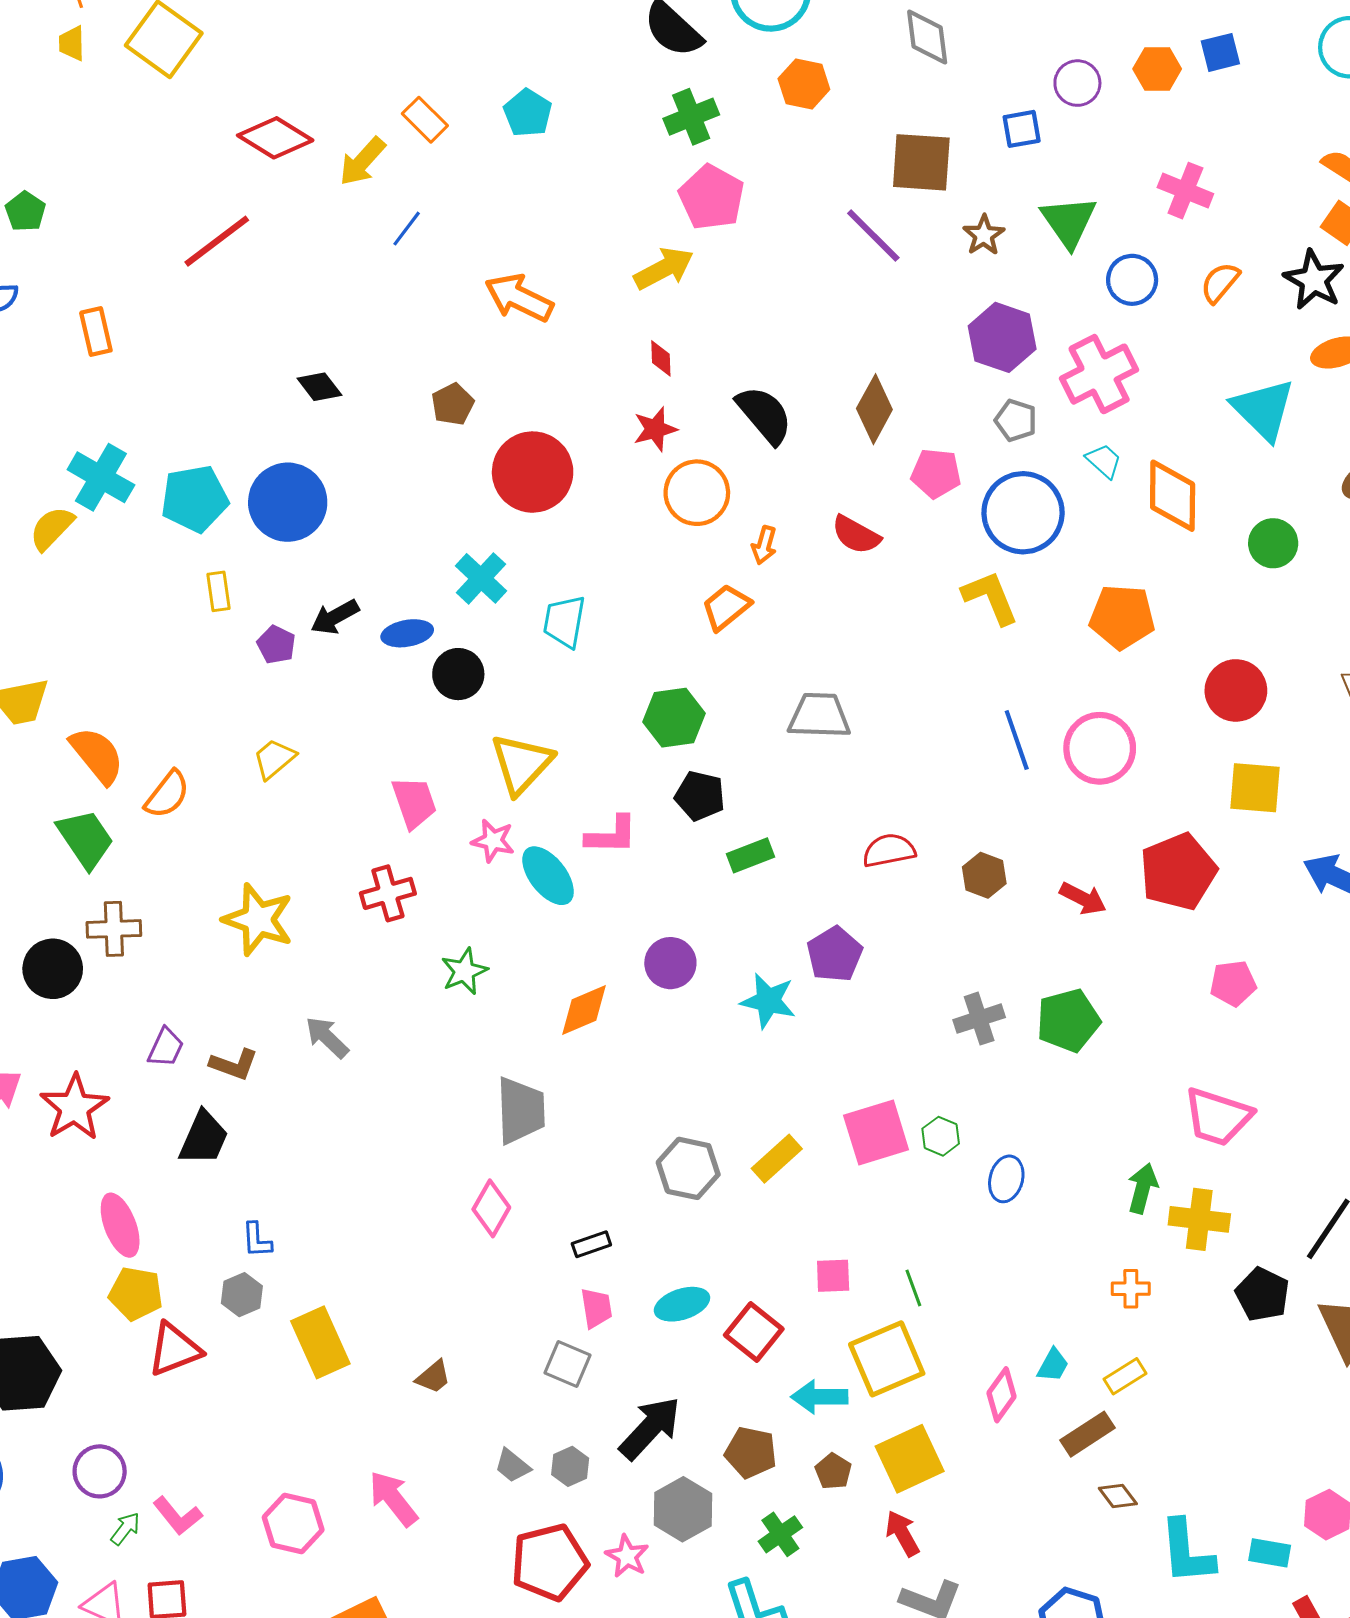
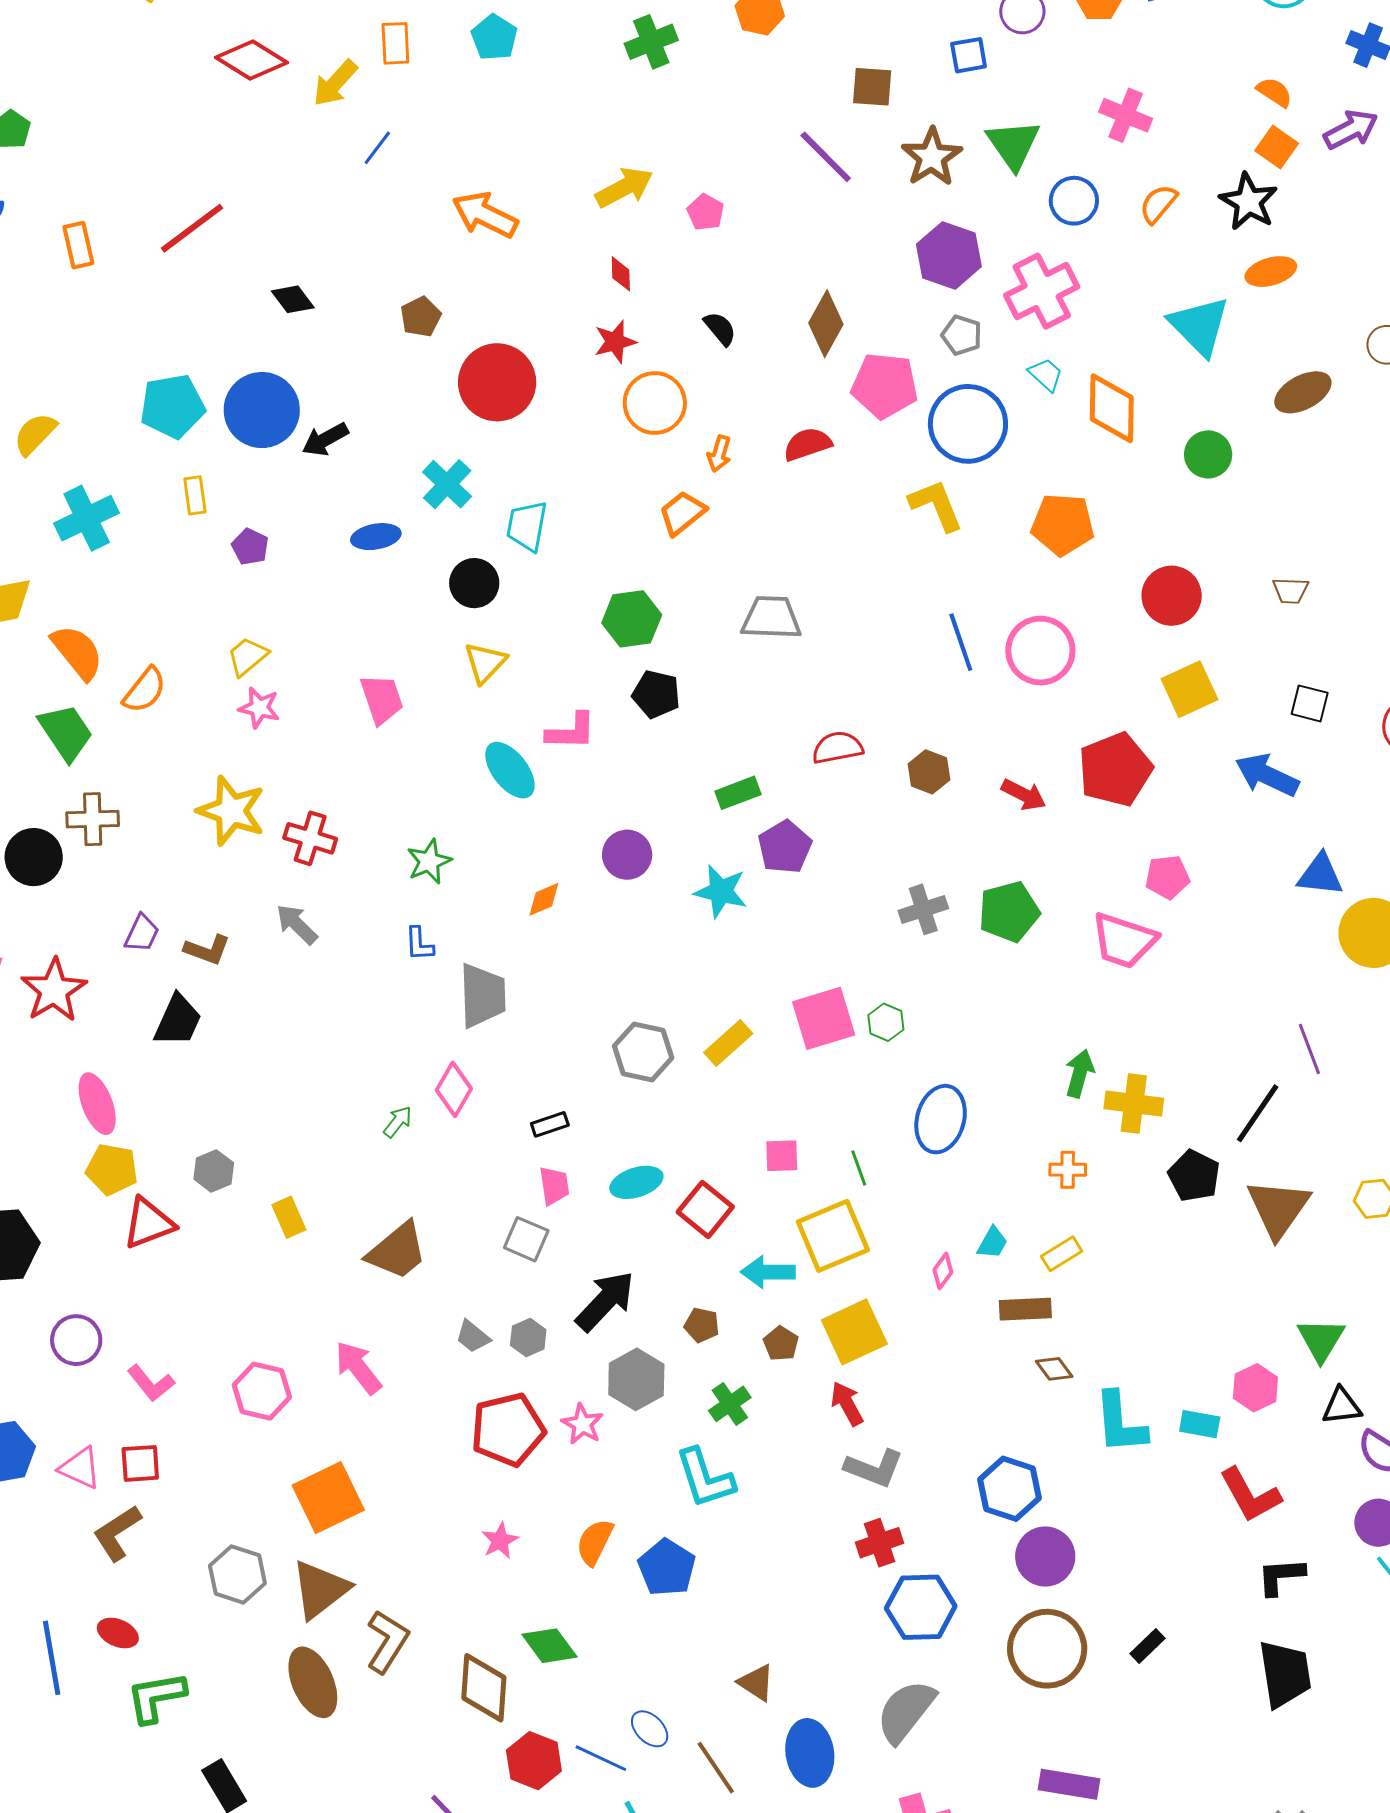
orange rectangle: (425, 120) -> (395, 43), turned 42
brown square: (921, 162) -> (872, 87), size x0.7
pink pentagon: (712, 197) -> (705, 212), moved, size x0.6
brown star: (984, 235) -> (932, 157), size x1.5
red line: (217, 241) -> (192, 228), moved
black semicircle: (764, 415) -> (720, 329), size x0.6
pink pentagon: (936, 473) -> (885, 386), size x1.4
cyan cross: (101, 477) -> (87, 518), moved, turned 34
red semicircle: (856, 535) -> (807, 444), turned 132
black arrow: (335, 617) -> (325, 439), moved
black circle: (458, 674) -> (474, 583), moved
yellow triangle: (522, 764) -> (485, 662), size x0.7
yellow square: (1255, 788) -> (1189, 689), turned -30
pink star: (493, 841) -> (259, 708), moved
green rectangle: (751, 855) -> (738, 793), moved
red cross: (388, 893) -> (310, 838), moved, turned 33
orange diamond: (584, 1010) -> (544, 899), size x0.7
pink trapezoid: (1218, 1117) -> (1124, 940), moved
blue ellipse: (1006, 1179) -> (941, 1119), moved, size x1.5
blue L-shape: (257, 1240) -> (419, 944), moved
yellow rectangle: (320, 1342) -> (289, 1217), size x0.6
brown trapezoid: (433, 1377) -> (397, 1251), size x1.8
pink diamond: (1002, 1395) -> (943, 1271), size x0.7
brown rectangle: (1088, 1434) -> (1025, 1309), turned 30
brown pentagon: (751, 1452) -> (702, 1325), size x0.7
green arrow: (125, 1529) -> (398, 1122), moved

